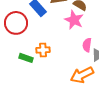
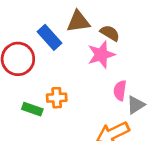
pink star: (74, 20) -> (101, 55), turned 30

